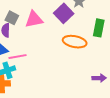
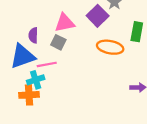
gray square: (12, 18) -> (58, 42), moved

